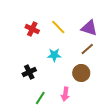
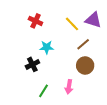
yellow line: (58, 27) -> (72, 24), moved
brown line: (87, 49) -> (83, 44), moved
cyan star: (54, 55) -> (47, 47), moved

